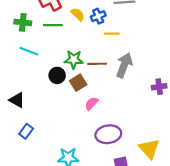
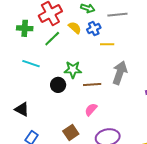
green cross: (23, 22) -> (25, 28), moved
green line: (53, 25) -> (52, 39), turned -42
brown line: (97, 64) -> (92, 85), moved
brown square: (78, 83) -> (71, 133), moved

